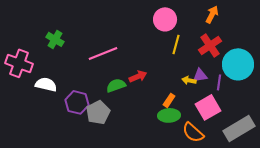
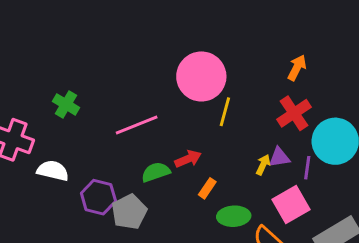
pink circle: (165, 19) -> (201, 76), moved, size x1.4
yellow line: (176, 44) -> (225, 112), moved
yellow arrow: (189, 80) -> (263, 165), turned 104
orange rectangle: (169, 100) -> (207, 188), moved

